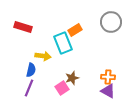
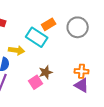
gray circle: (111, 22) -> (78, 27), moved
cyan rectangle: (63, 43) -> (37, 37), turned -35

